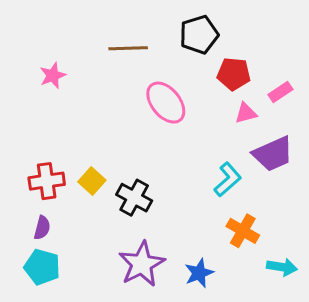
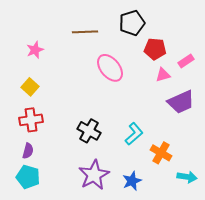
cyan L-shape: (228, 180) -> (134, 134), moved
yellow square: (92, 181) -> (30, 87), moved

